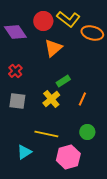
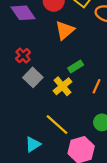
gray square: (17, 101) -> (33, 77), moved, turned 36
yellow line: (46, 134) -> (57, 125), turned 30

